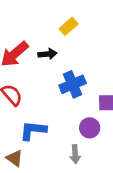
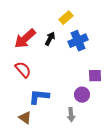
black arrow: (47, 54) -> (50, 39), turned -56
blue cross: (73, 84) -> (78, 41), moved

